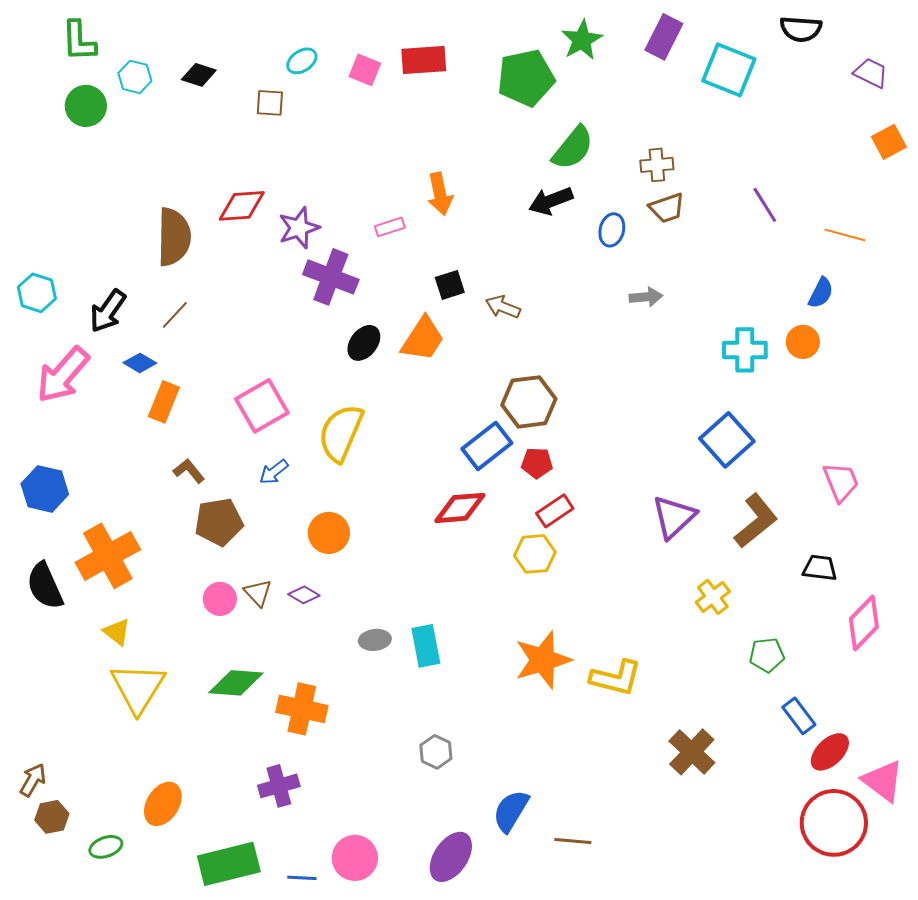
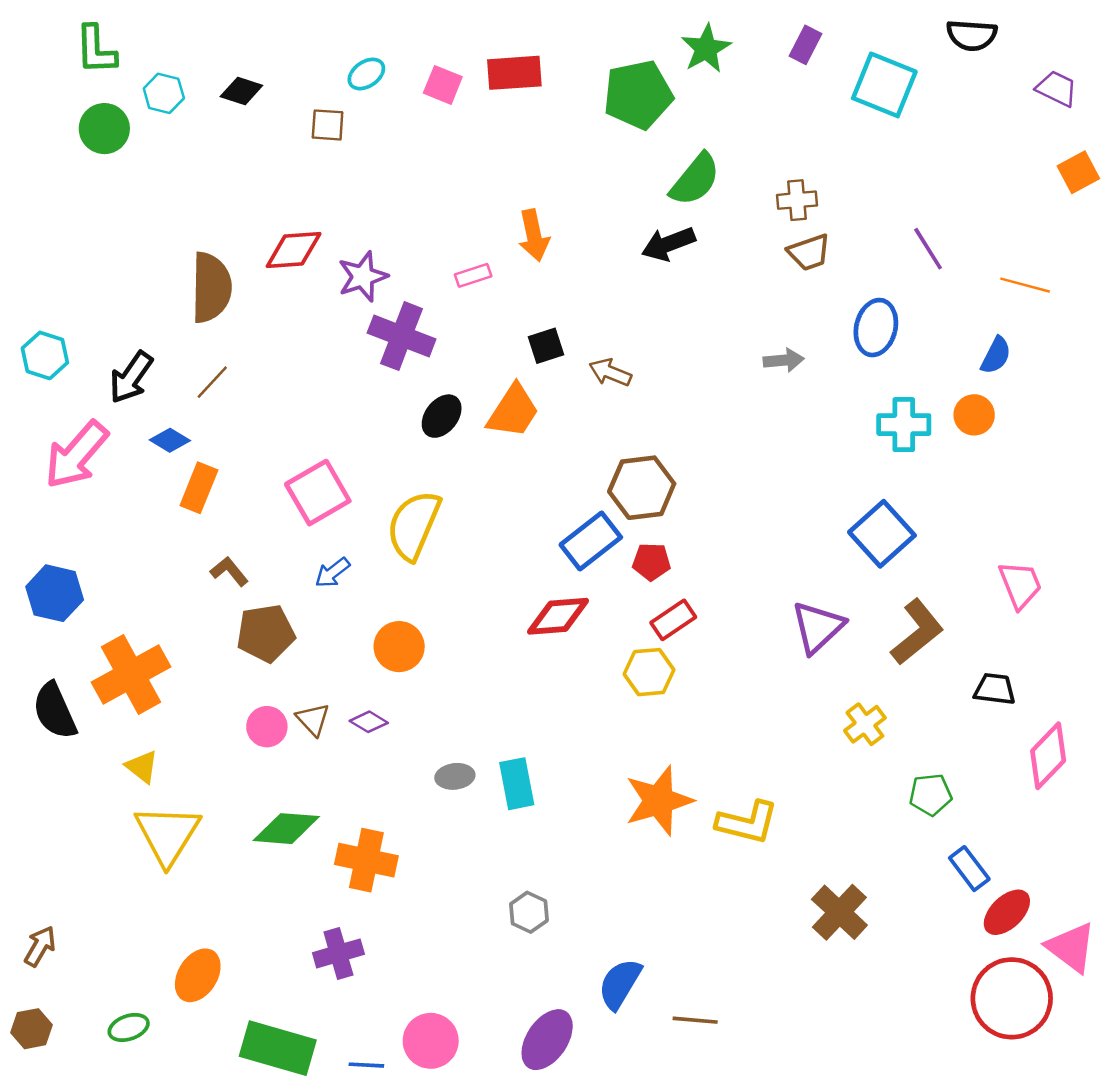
purple rectangle: (664, 37) -> (806, 45), size x0.7
blue ellipse: (612, 230) -> (876, 328), moved, size x1.4
brown hexagon: (52, 817) -> (32, 1029), moved
green rectangle: (229, 864) -> (278, 1048), turned 30

